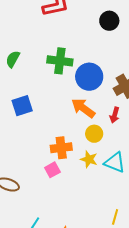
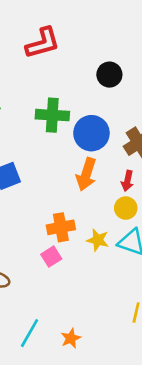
black circle: (109, 21) -> (109, 75), moved
orange arrow: (83, 108) -> (86, 174), turned -105
yellow circle: (94, 134) -> (126, 208), moved

